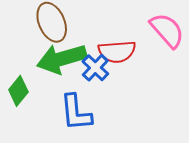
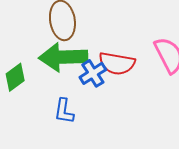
blue L-shape: (76, 113) -> (64, 111), size x0.7

